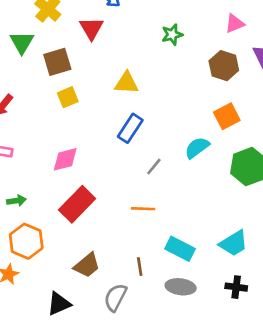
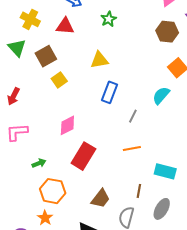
red triangle: (91, 28) -> (65, 26), turned -42
green star: (172, 35) -> (109, 19), moved
brown line: (140, 267) -> (139, 191), turned 32
gray ellipse: (181, 287) -> (162, 209), moved, turned -55

